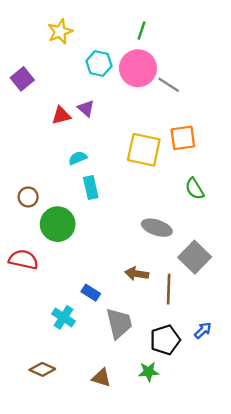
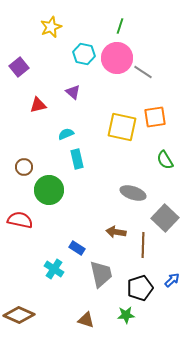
red triangle: (61, 115) -> (38, 105), moved
brown diamond: (42, 369) -> (19, 315), moved, size x1.4

